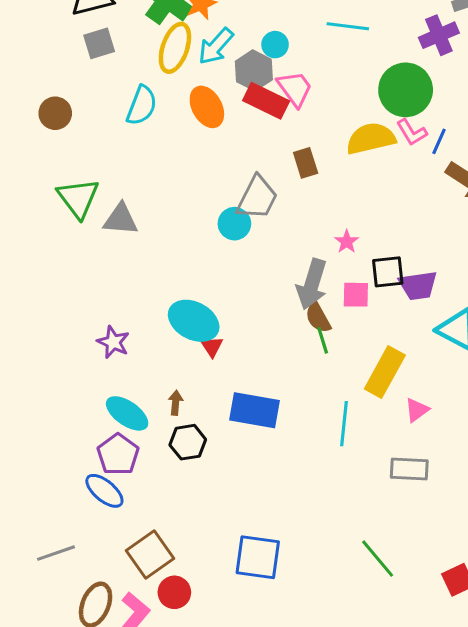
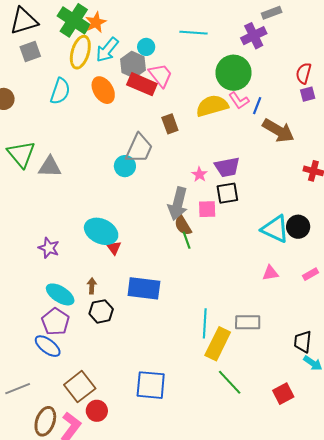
purple trapezoid: (418, 286) -> (227, 167), moved
yellow rectangle: (385, 372) -> (218, 344), moved
pink triangle: (417, 410) -> (270, 273), moved, turned 30
cyan line: (344, 424) -> (205, 323), moved

